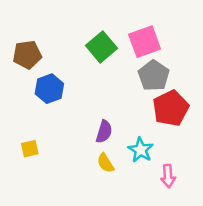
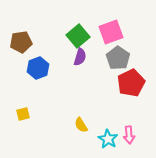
purple semicircle: (104, 132) -> (80, 57), moved
cyan star: (141, 150) -> (108, 139), moved

